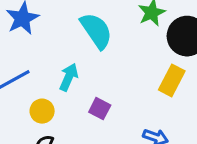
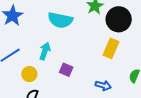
cyan semicircle: (96, 31) -> (60, 20), turned 140

